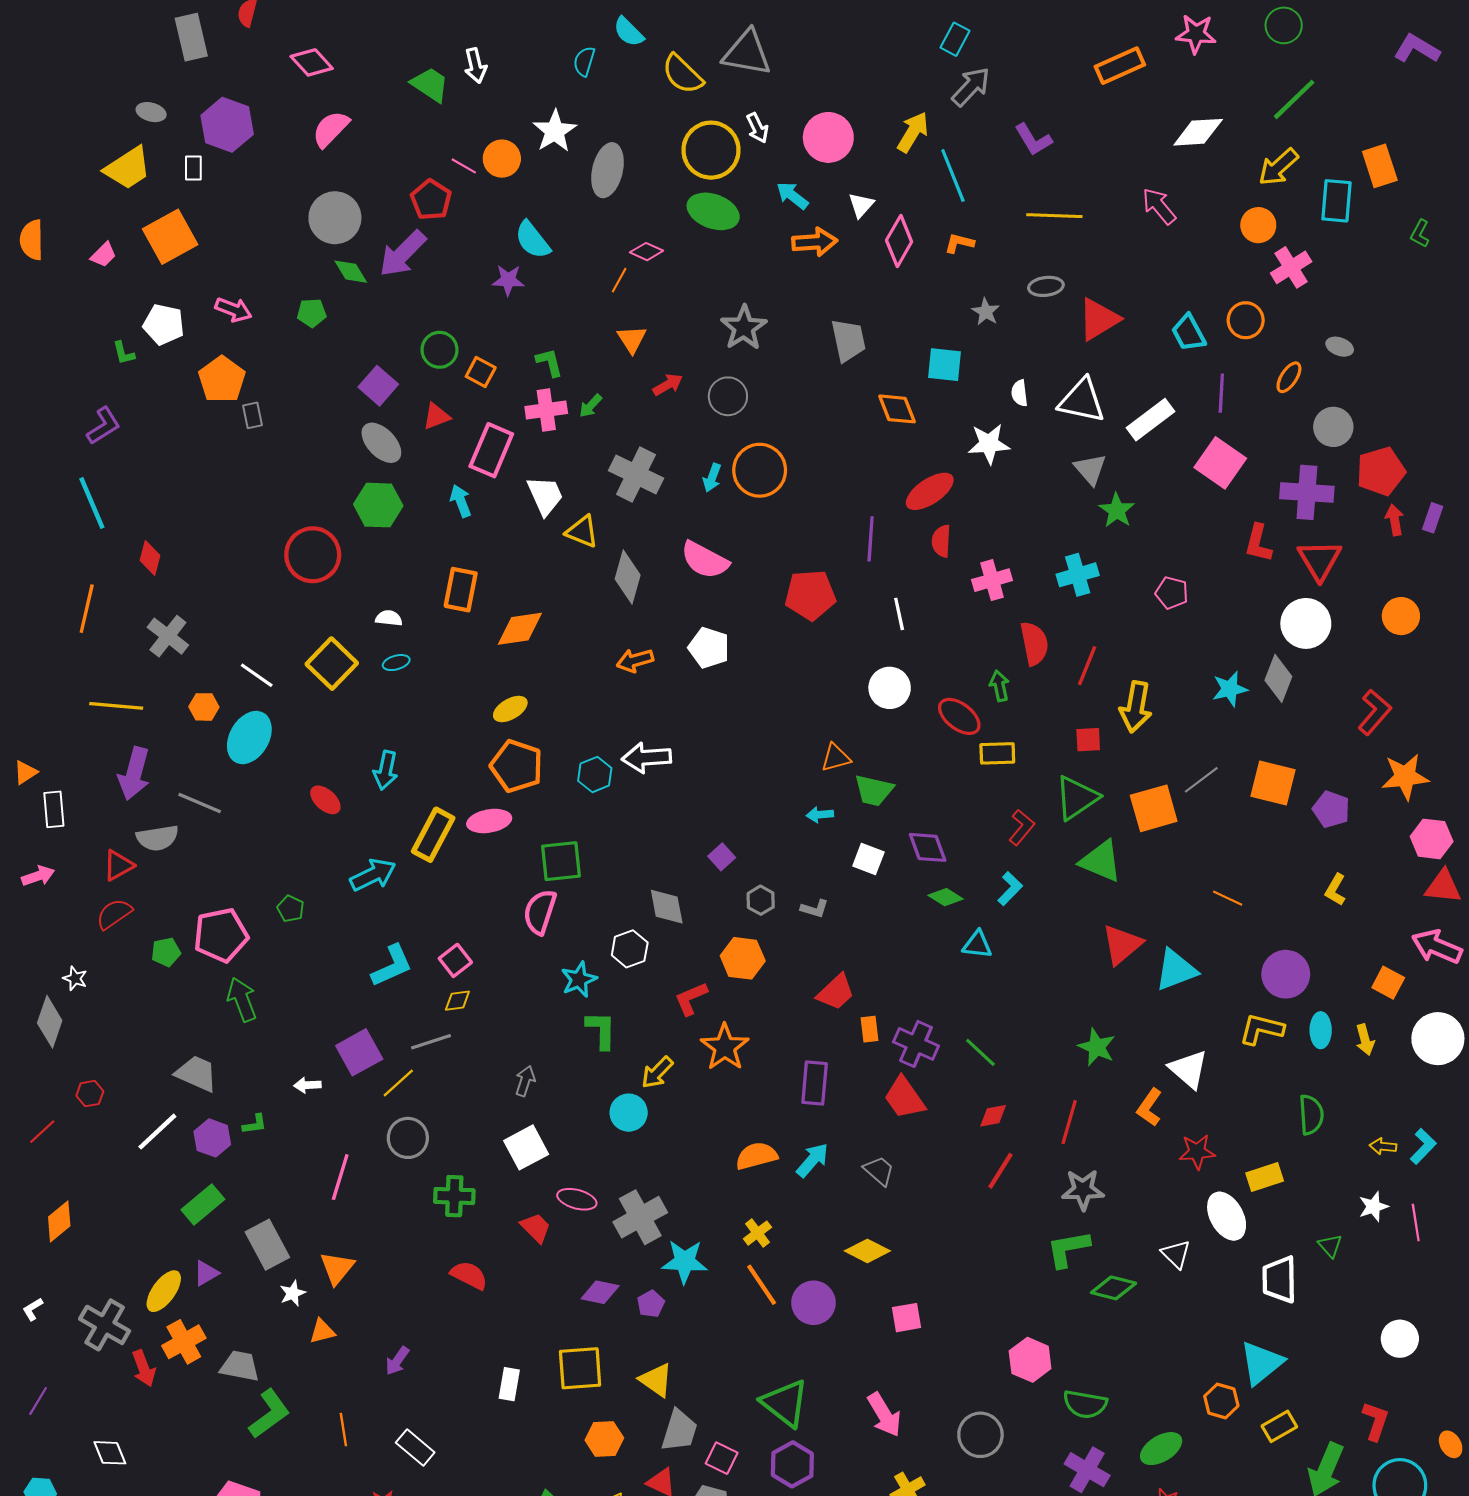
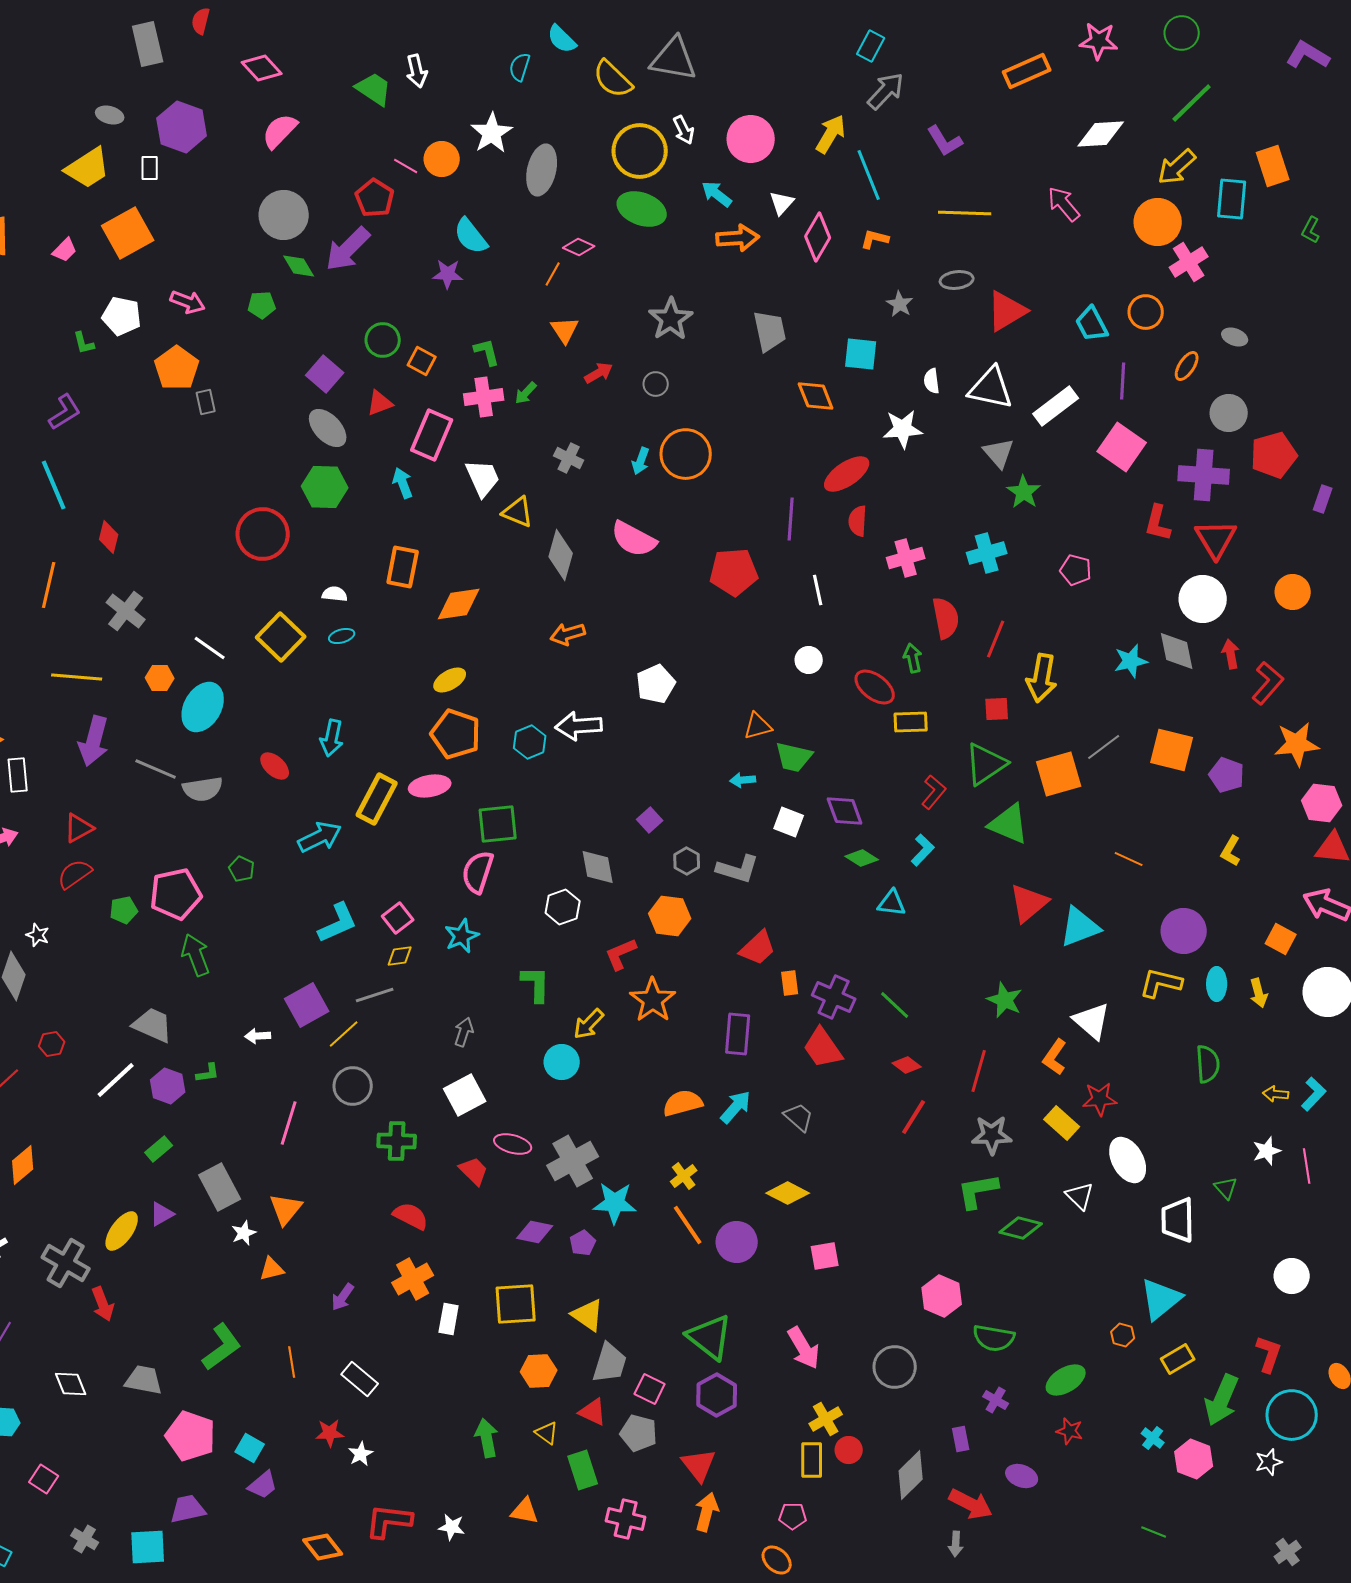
orange circle: (1258, 225) -> (1158, 222), size x1.4
gray circle: (728, 396) -> (656, 384), size x0.7
gray cross: (636, 474) -> (569, 458), size x0.6
red arrow: (1395, 520) -> (1231, 654), moved
white pentagon: (709, 648) -> (656, 684), moved, turned 30
gray diamond: (1278, 678) -> (1177, 651), turned -33
white circle: (890, 688) -> (809, 660), size x0.7
gray semicircle: (157, 838) -> (203, 789), moved
gray L-shape: (815, 909) -> (738, 869), size x1.6
cyan star: (579, 979) -> (462, 936), moved
red diamond: (993, 1116) -> (907, 1065), turned 48
yellow rectangle: (1265, 1177) -> (1062, 1123), moved, turned 60
green rectangle: (203, 1205) -> (159, 1149), size x0.7
orange cross: (184, 1342) -> (413, 1279), moved
gray trapezoid: (240, 1366) -> (144, 1380), moved
orange hexagon: (1221, 1401) -> (1123, 1335), size x0.7
purple cross: (1087, 1470) -> (996, 1400), size x0.6

